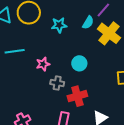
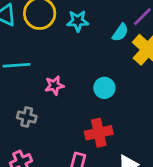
cyan star: (59, 25) -> (78, 21), moved
gray cross: (57, 83) -> (27, 117), moved

